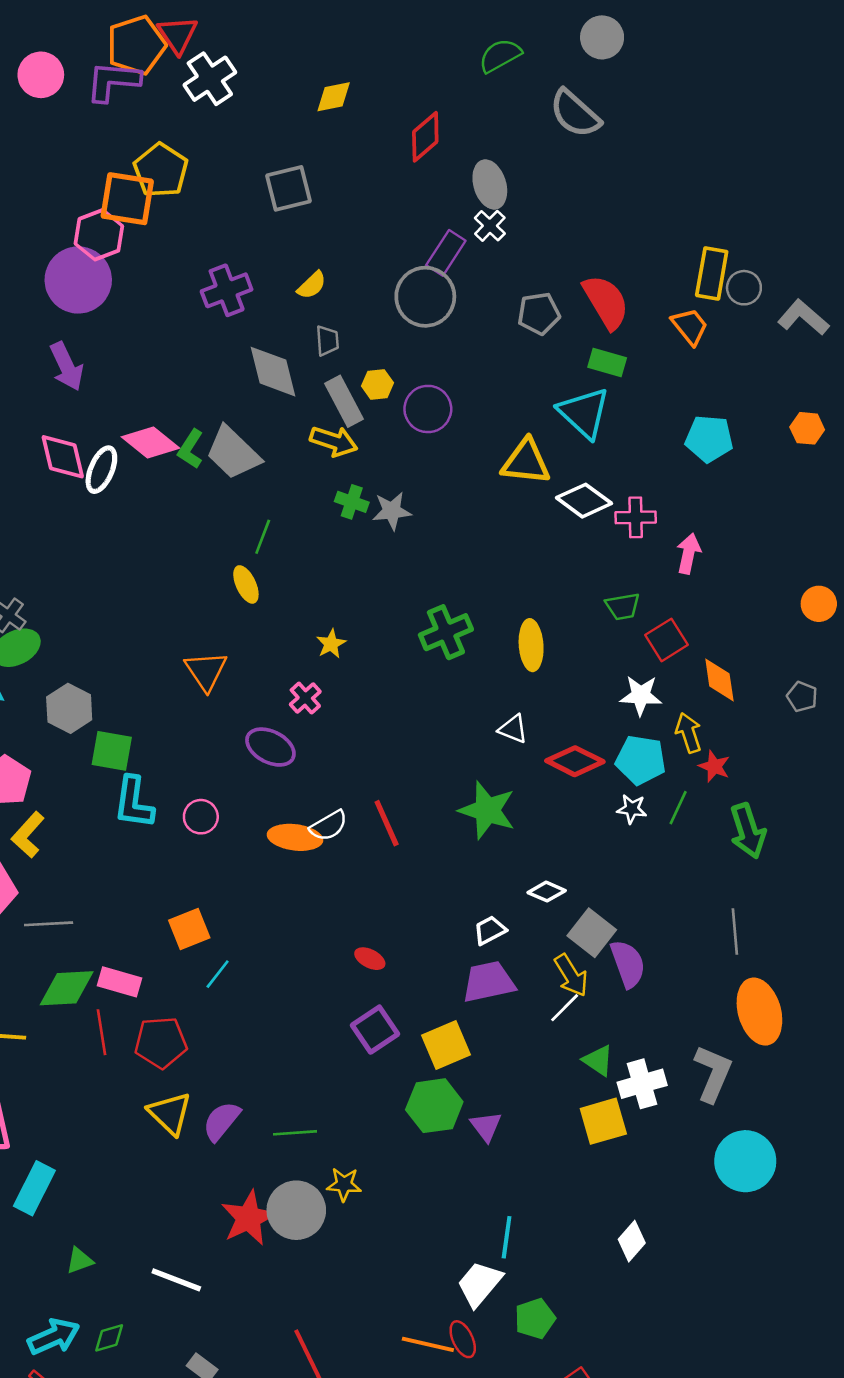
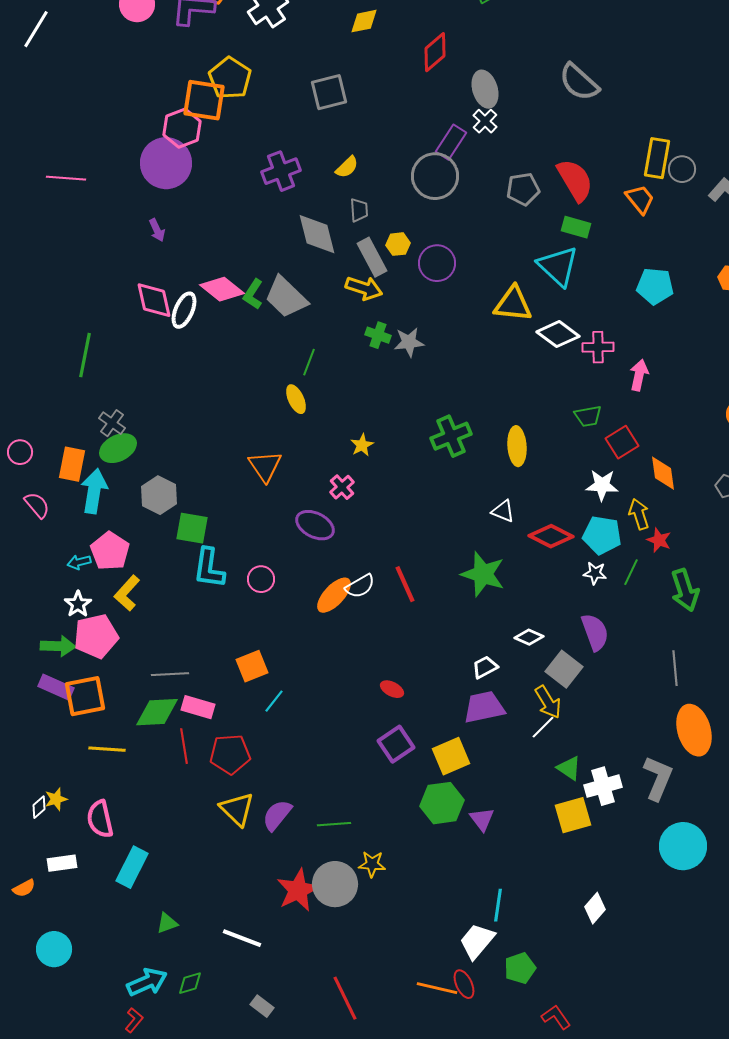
gray semicircle: (575, 114) -> (579, 82), moved
purple arrow: (67, 366) -> (157, 230), size x0.6
orange ellipse: (295, 837) -> (334, 595), turned -54
gray line: (49, 924) -> (170, 674), moved
purple semicircle: (628, 964) -> (595, 632), moved

